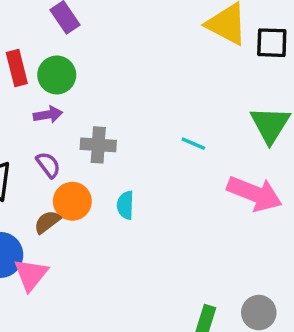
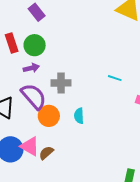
purple semicircle: (48, 165) -> (34, 96), size x1.8
brown semicircle: (47, 222) -> (46, 153), moved
pink triangle: (31, 275) -> (30, 146), moved, turned -35

